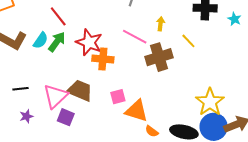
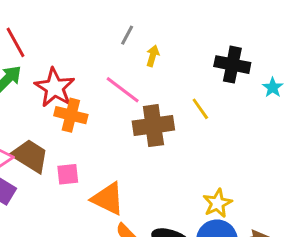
yellow arrow: (161, 24) -> (153, 56), moved
pink square: (118, 97) -> (68, 174), moved
yellow star: (210, 102) -> (217, 203), size x0.7

